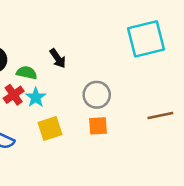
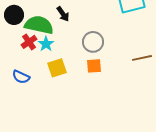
green semicircle: (27, 73) -> (39, 25), size x1.8

